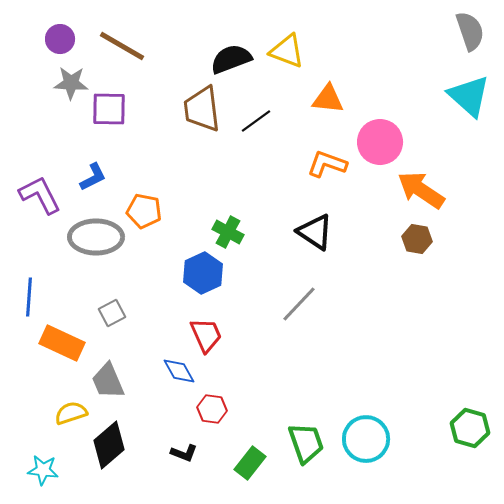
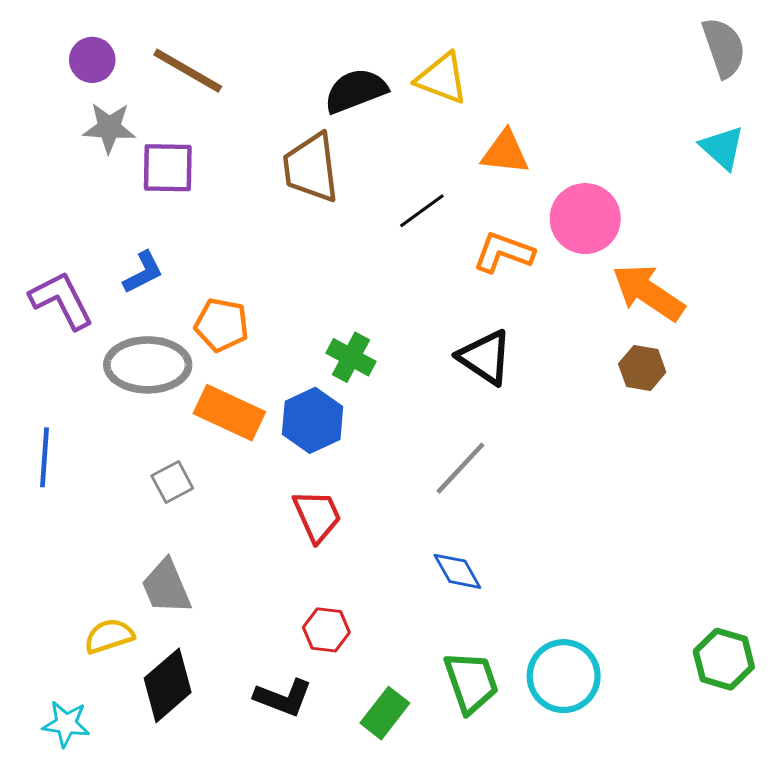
cyan triangle: (469, 96) -> (722, 148), size x0.7
black line: (256, 121) -> (422, 211), moved
orange rectangle: (62, 343) -> (229, 413), moved
blue diamond: (179, 371) -> (457, 571), moved
black L-shape: (184, 453) -> (283, 698), size x1.4

